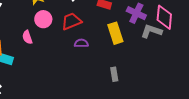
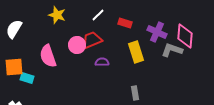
pink circle: (43, 19) -> (77, 45), moved
pink semicircle: (27, 37) -> (48, 56), size x1.6

